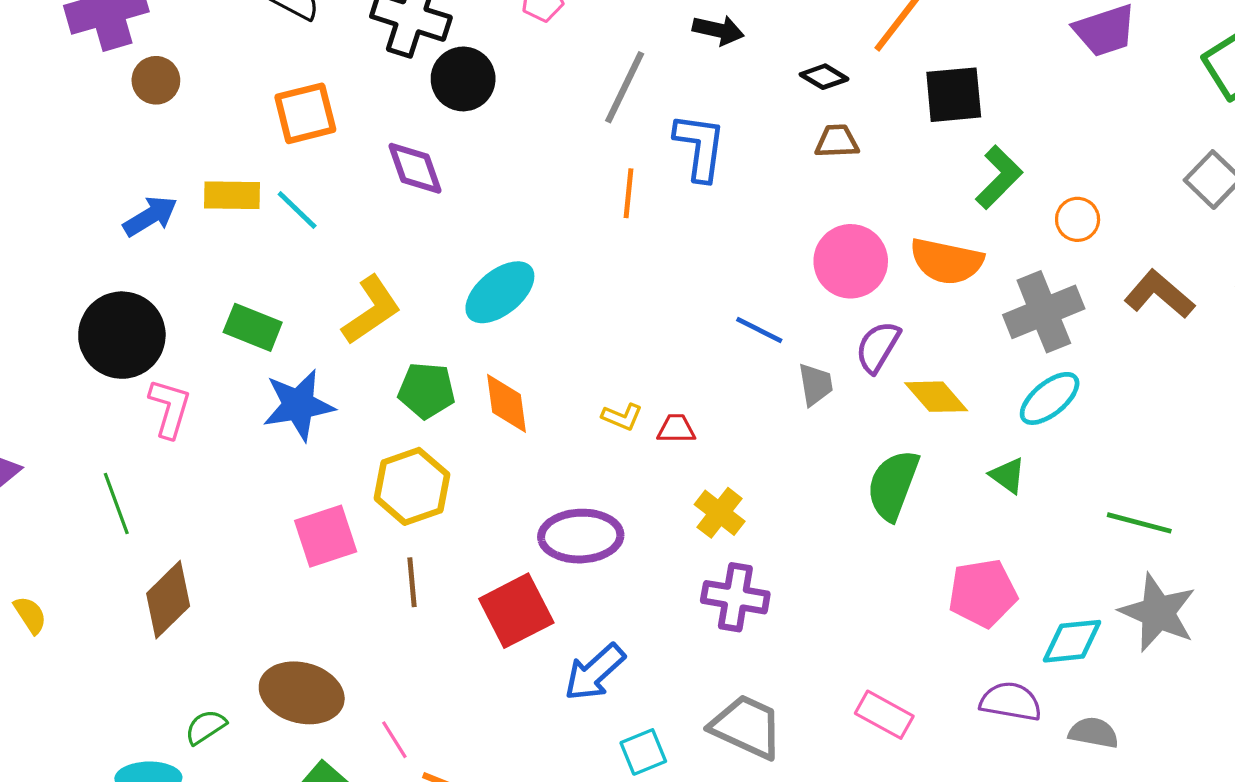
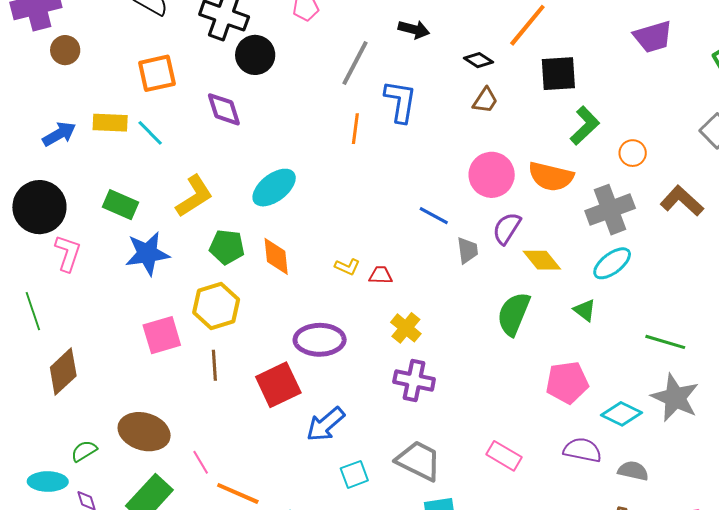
brown trapezoid: (837, 141) -> (485, 100), turned 124
cyan diamond: (1072, 641) -> (621, 414), turned 30

